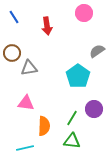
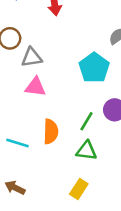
pink triangle: (26, 103) -> (35, 87), moved
cyan line: (25, 148) -> (18, 143), moved, turned 30

